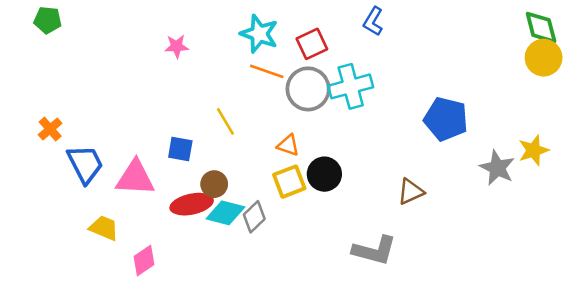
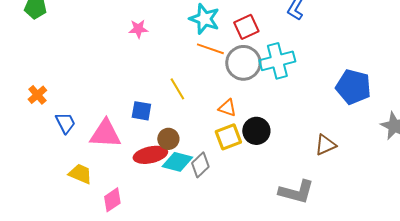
blue trapezoid: (85, 164) -> (65, 123), size x0.7

